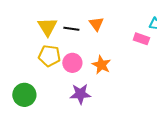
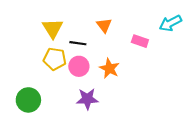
black line: (71, 29) -> (78, 43), moved
pink rectangle: (141, 39) -> (140, 41), moved

